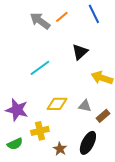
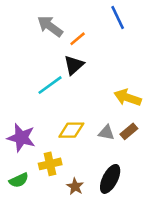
orange line: (62, 17) -> (78, 39), moved
black triangle: (80, 52) -> (74, 65), moved
brown rectangle: (103, 116) -> (129, 131), moved

